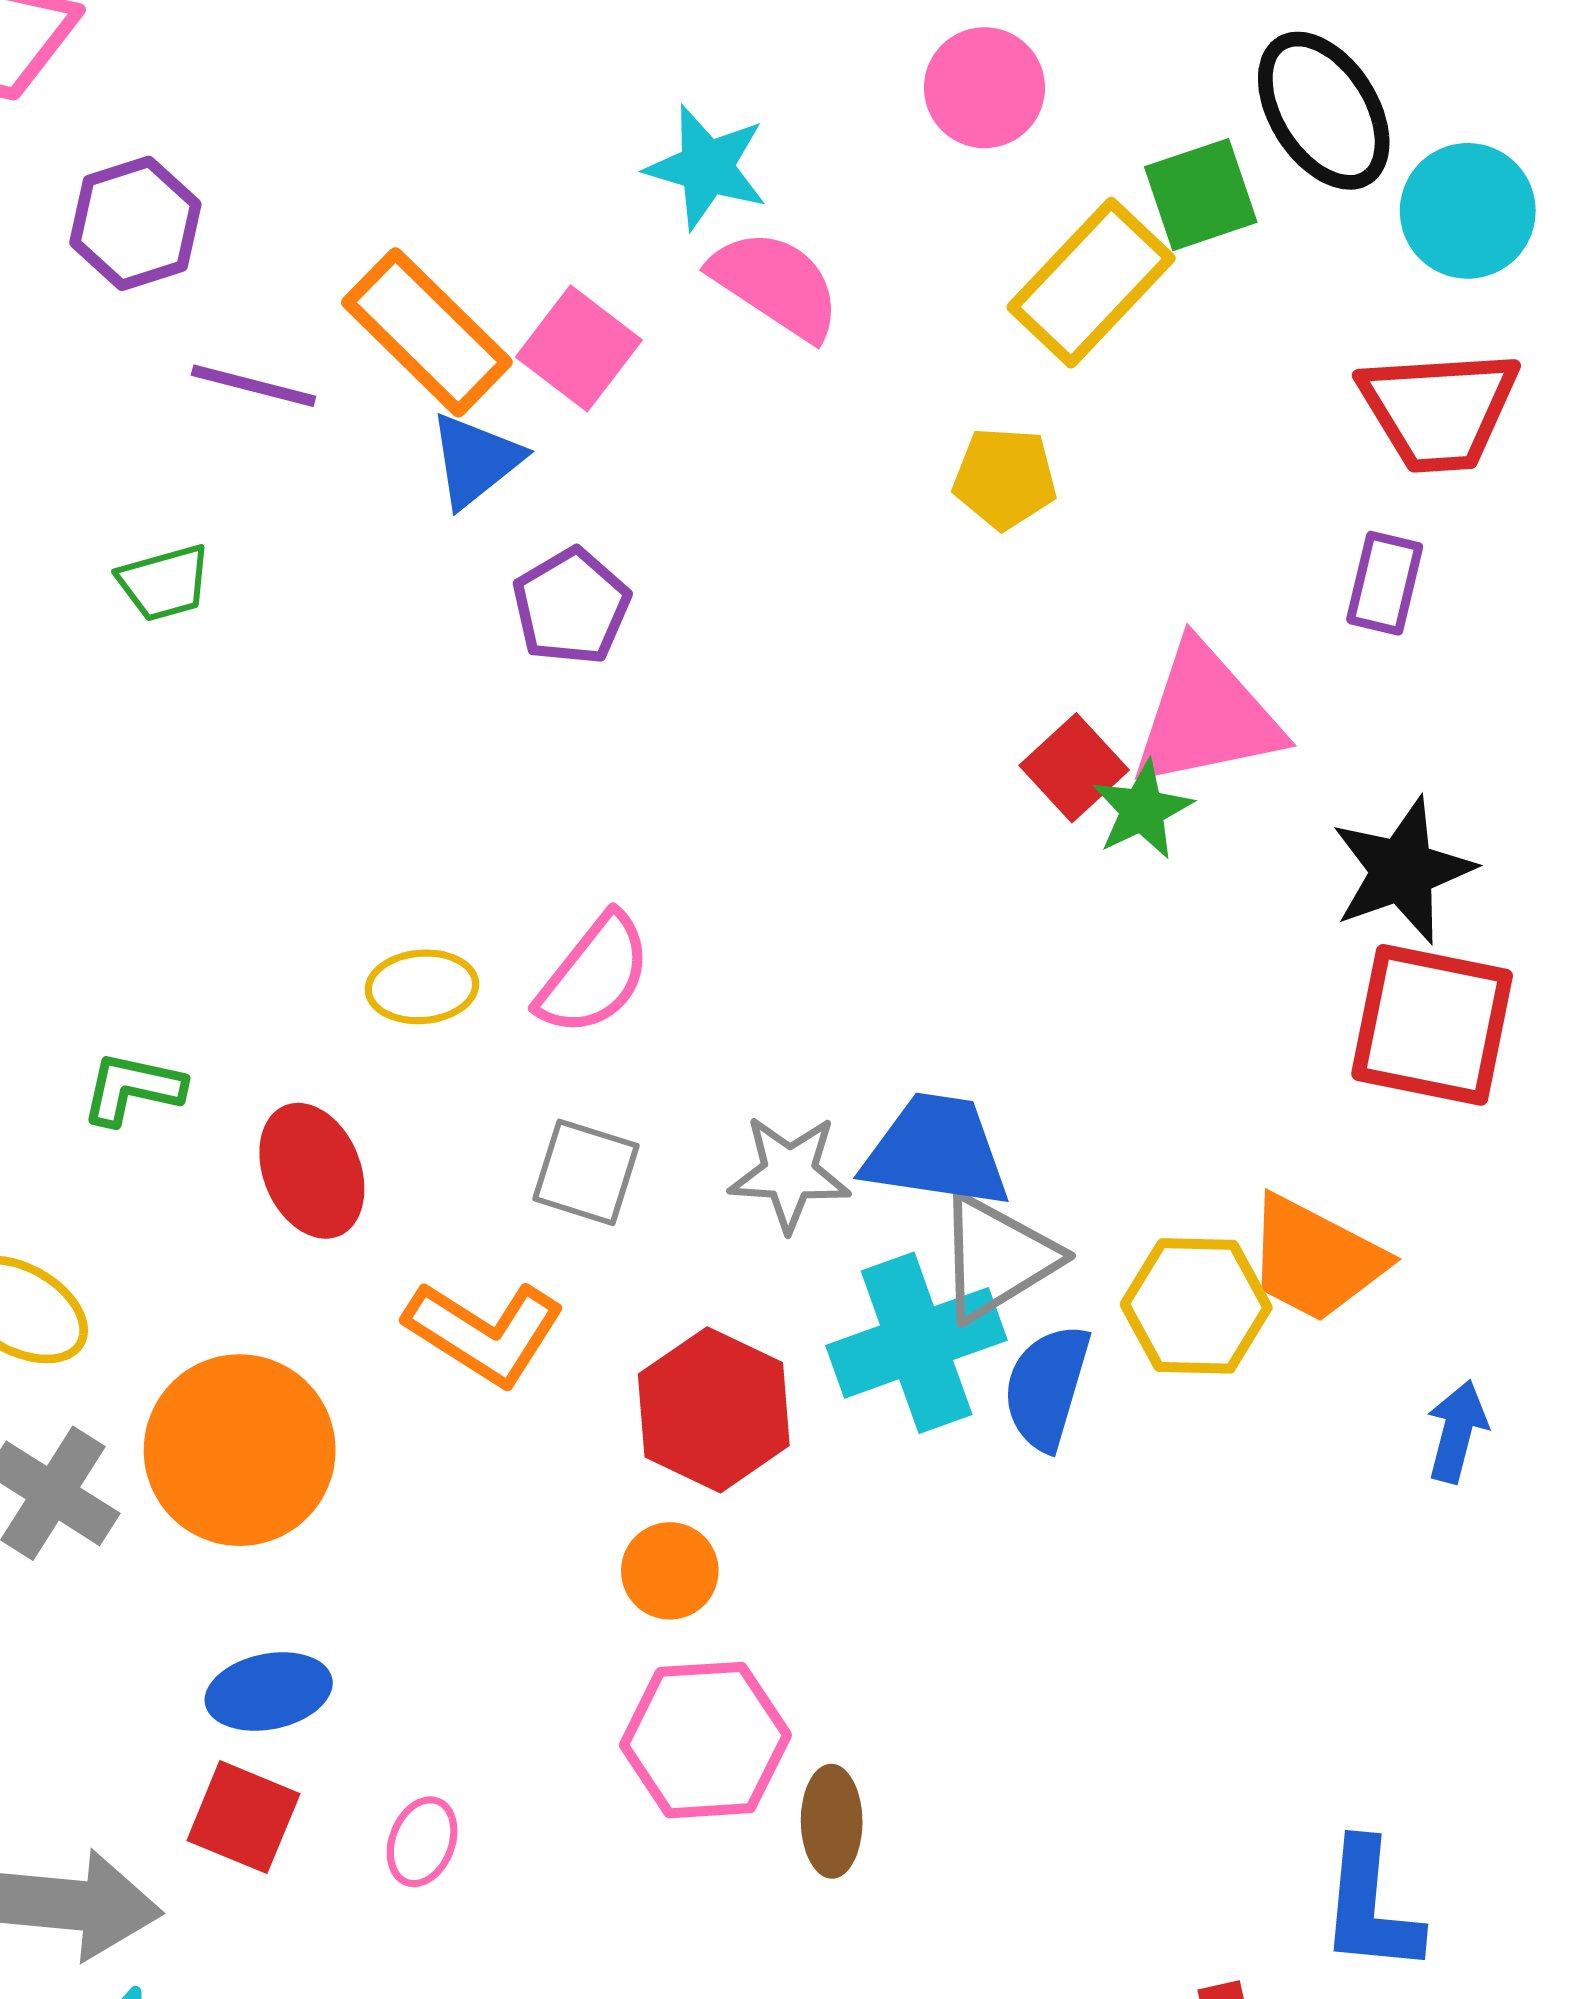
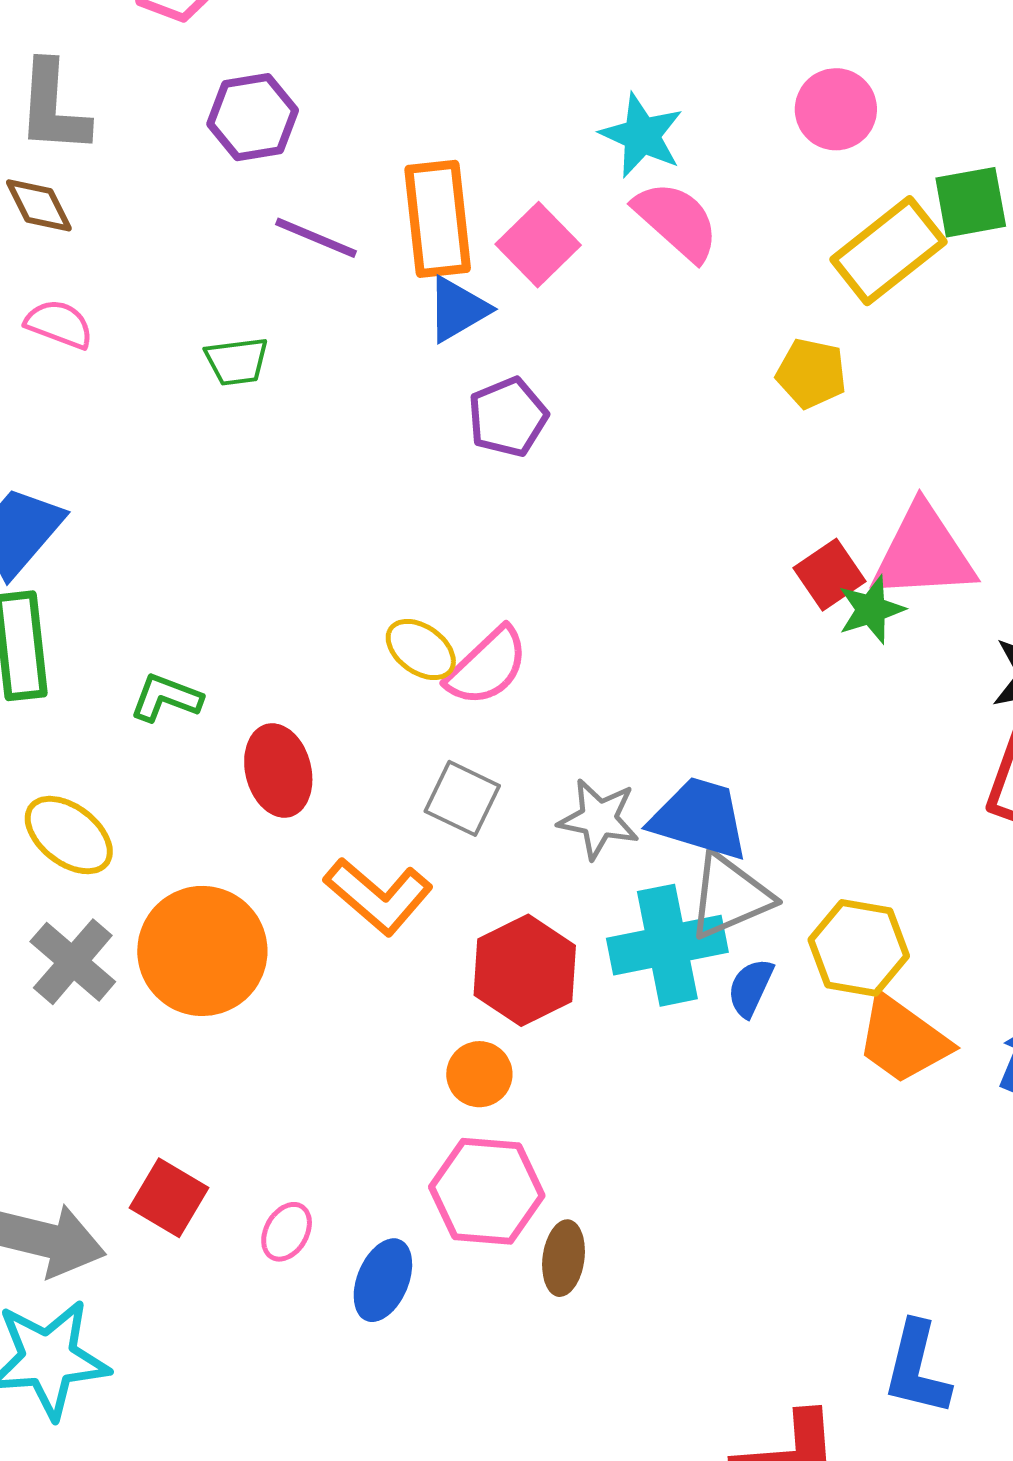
orange rectangle: (427, 332) -> (438, 219), turned 31
yellow ellipse: (422, 987) -> (421, 650), moved, turned 32
orange trapezoid: (1315, 1259) -> (903, 1040), moved
blue semicircle: (1047, 1387) -> (750, 988), size x0.7
blue ellipse: (269, 1692) -> (383, 1280), moved, turned -64

